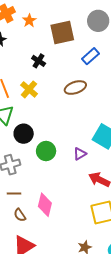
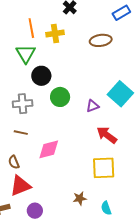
yellow cross: (29, 89) -> (55, 34), turned 30
pink diamond: (45, 205) -> (49, 149), turned 50
brown semicircle: (20, 215) -> (14, 162), moved

